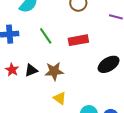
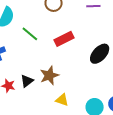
green line: (46, 36) -> (30, 34), moved

